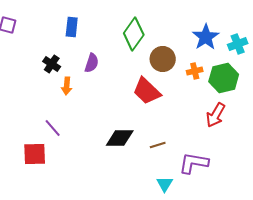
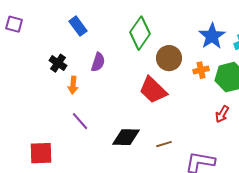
blue rectangle: (72, 27) -> (78, 26), turned -42
red arrow: (216, 115) -> (222, 114), size x0.7
purple line: (53, 128) -> (80, 121), moved

